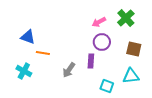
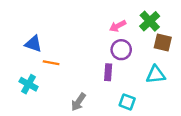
brown square: (134, 49) -> (163, 43), moved
gray arrow: (69, 70) -> (78, 102), moved
cyan triangle: (131, 76) -> (156, 75), moved

